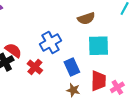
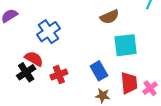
blue cross: (51, 42) -> (48, 32), moved
red cross: (35, 67) -> (59, 75), turned 35

